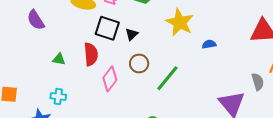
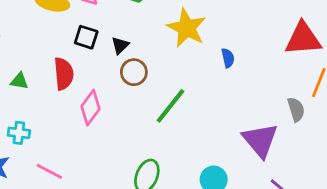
black square: (107, 28) -> (86, 37), size x0.7
blue semicircle: (209, 44) -> (228, 58), turned 88
brown circle: (139, 63) -> (134, 72), moved

